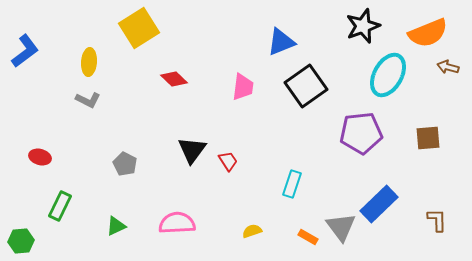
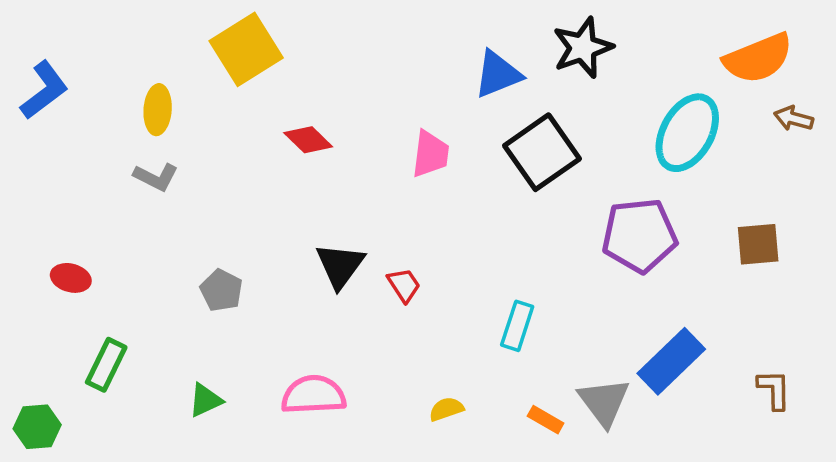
black star: (363, 26) -> (583, 48), moved

